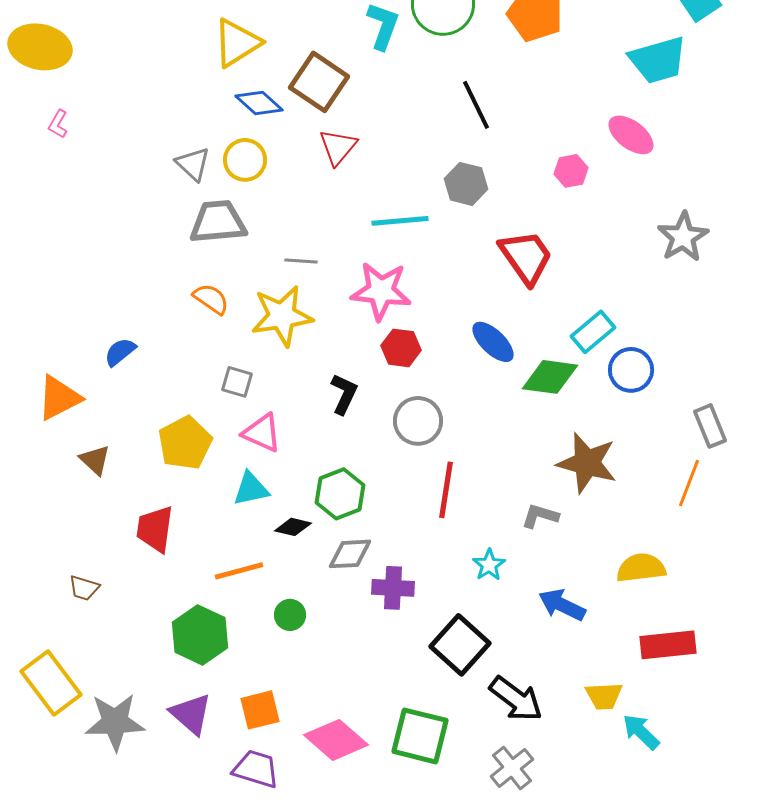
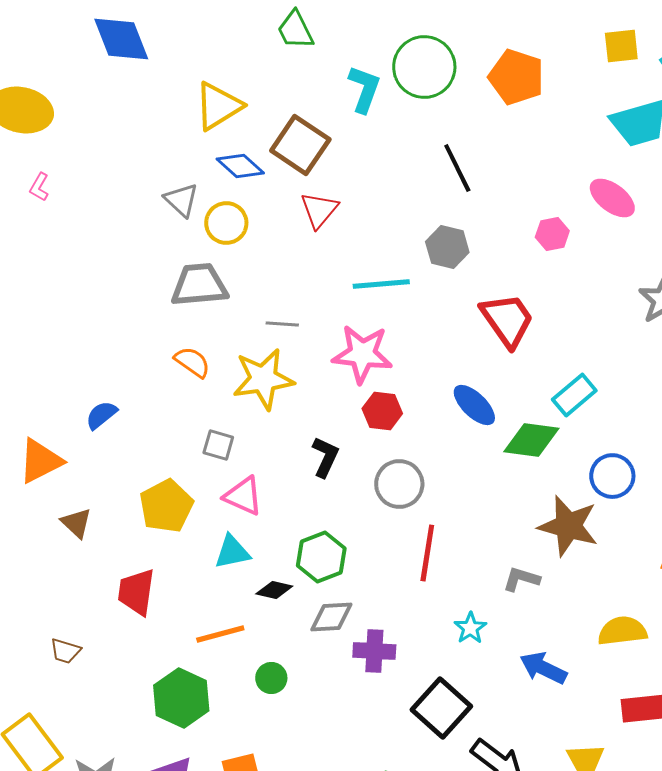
gray triangle: (193, 164) -> (181, 200), moved
blue circle: (631, 370) -> (612, 476), moved

